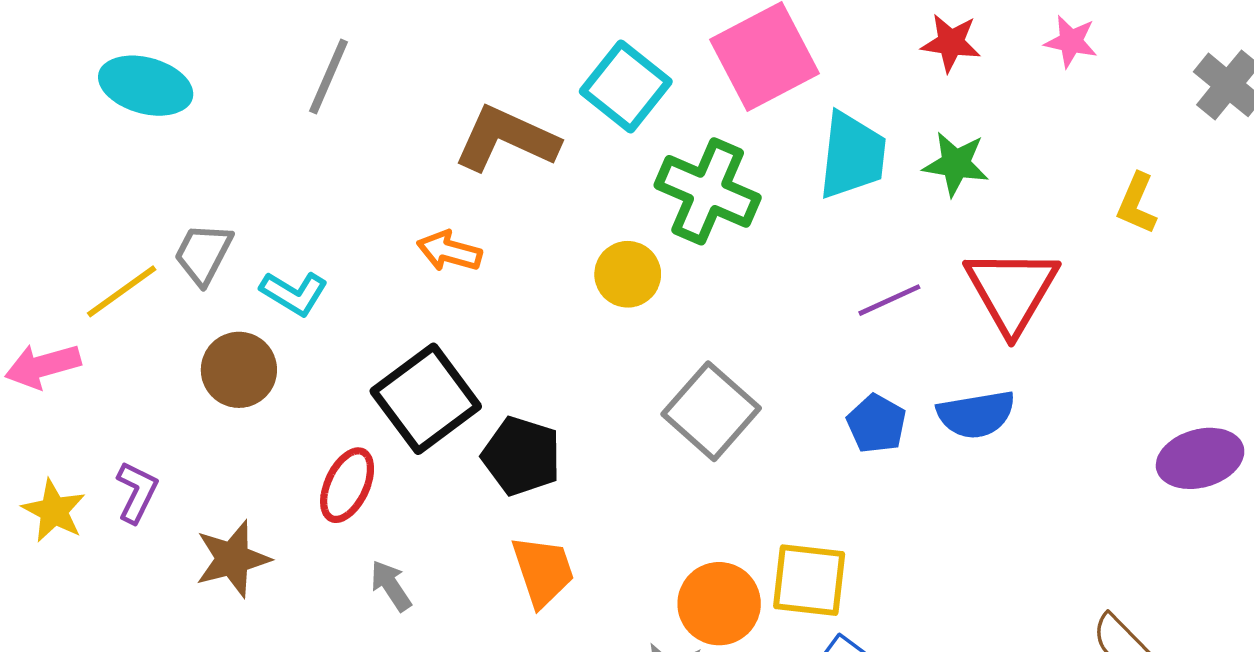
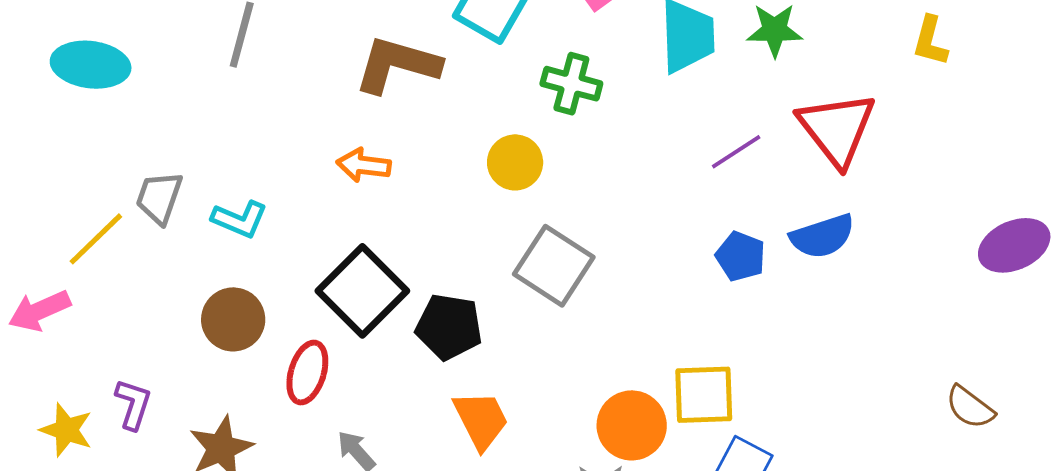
green cross: (708, 191) -> (571, 84), size x0.7
brown circle: (239, 370) -> (233, 319), moved
gray square: (711, 411) -> (554, 266), moved

